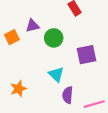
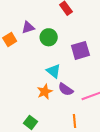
orange star: (18, 89) -> (45, 92), moved
purple semicircle: (68, 95) -> (66, 89), turned -56

